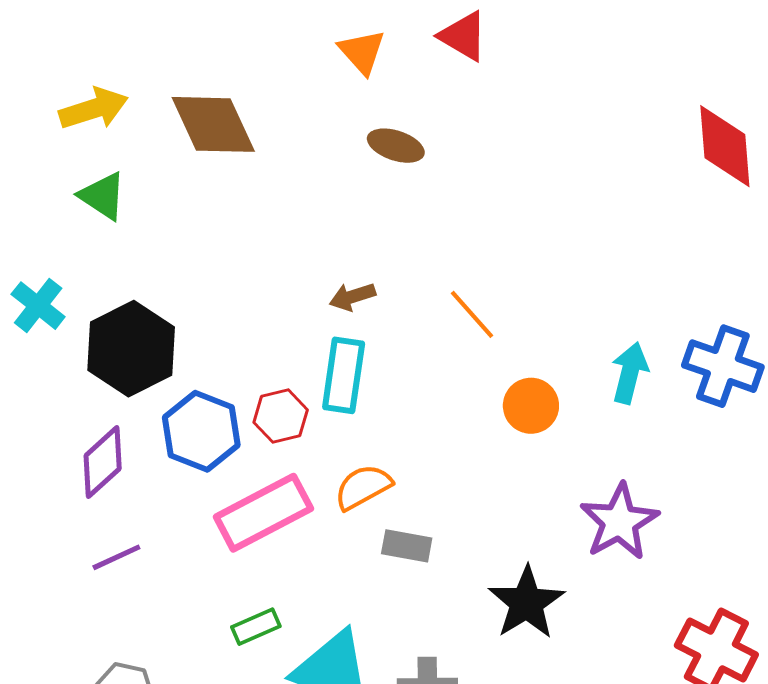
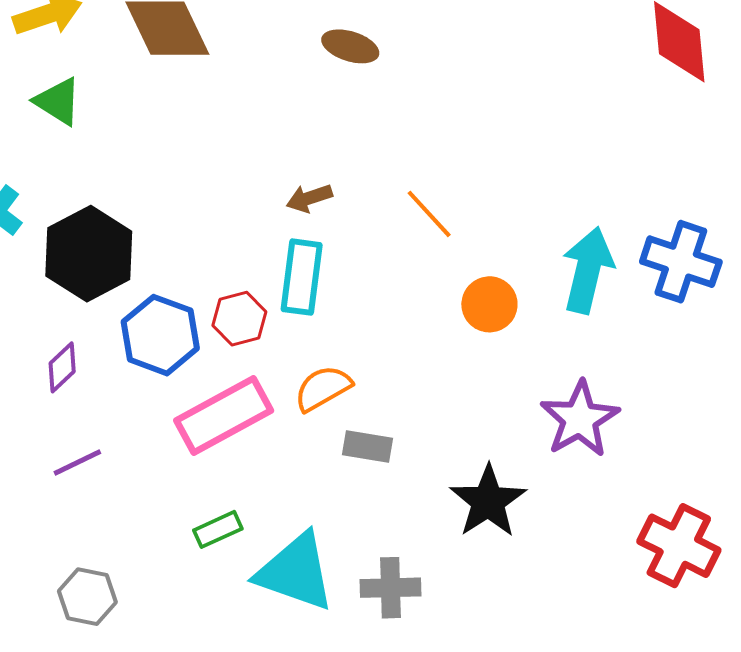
cyan arrow: (630, 373) -> (588, 270), size x1.4
purple diamond: (103, 462) -> (62, 367), size x0.7

